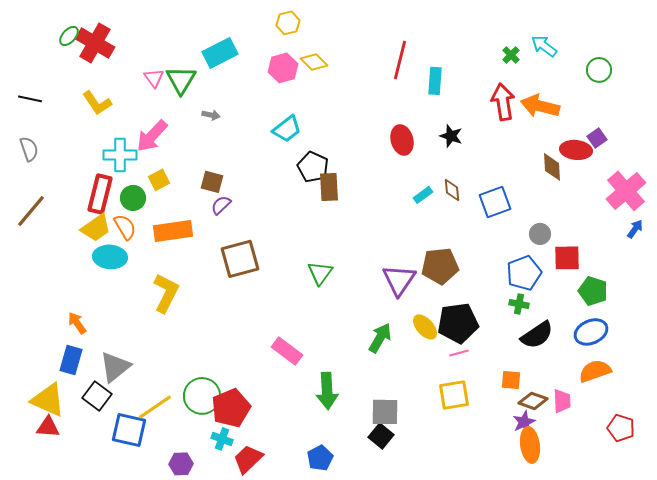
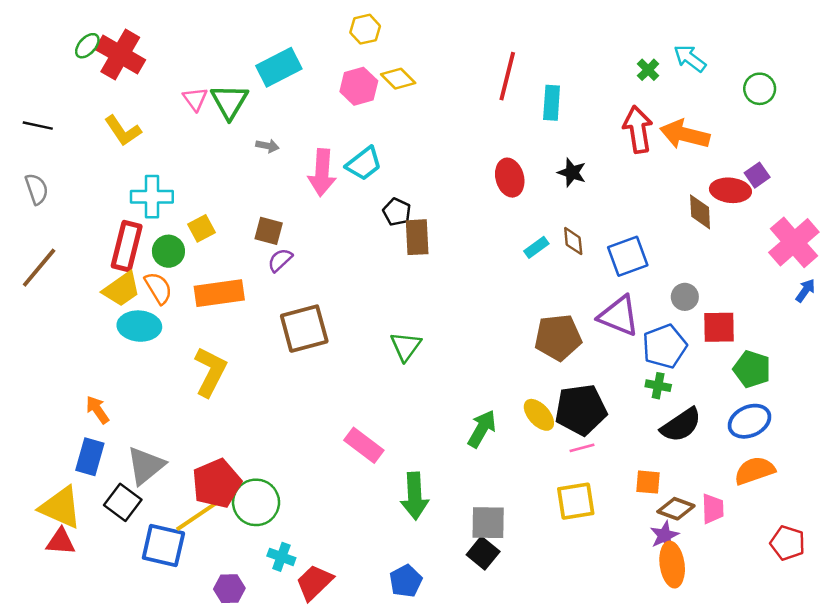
pink arrow: (152, 136) -> (322, 173), moved, turned -39
black pentagon: (313, 167) -> (397, 212), size x0.7
purple triangle: (399, 280) -> (619, 316), moved, turned -42
red pentagon: (231, 408) -> (217, 483), moved

